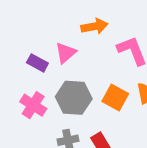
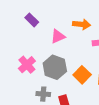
purple rectangle: (37, 63) -> (32, 20), moved

